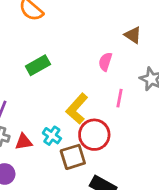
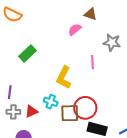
pink semicircle: (105, 62) -> (75, 29), moved, turned 48
red circle: (94, 135) -> (85, 108), moved
brown square: (73, 157) -> (70, 113), turned 30

